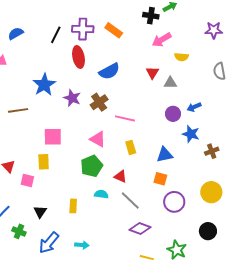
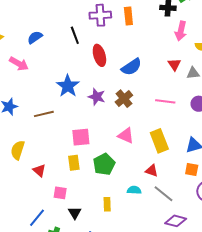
purple cross: (83, 29) -> (100, 15), moved
orange rectangle: (114, 30) -> (128, 16), moved, turned 54
black line: (56, 35) -> (75, 35), turned -42
pink arrow: (162, 40) -> (181, 31), turned -42
pink line: (125, 118) -> (165, 101), moved
yellow rectangle: (131, 147) -> (159, 141), size x1.6
green pentagon: (92, 166) -> (104, 164), moved
pink square: (27, 181) -> (60, 193), moved

